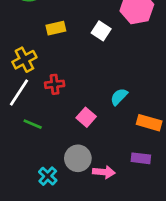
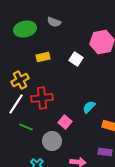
red cross: (55, 84) -> (42, 98), size x1.5
gray circle: (78, 158) -> (52, 141), moved

